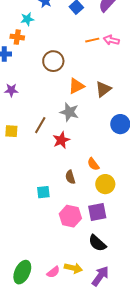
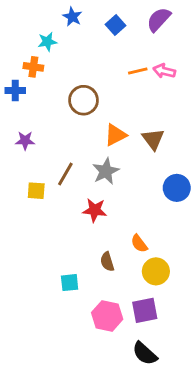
brown triangle: (103, 89) -> (153, 139), turned -30
gray star: (69, 112) -> (106, 171), turned 30
brown line: (40, 125) -> (65, 174), moved
yellow square: (11, 131) -> (36, 191), moved
red star: (61, 140) -> (95, 210), turned 30

